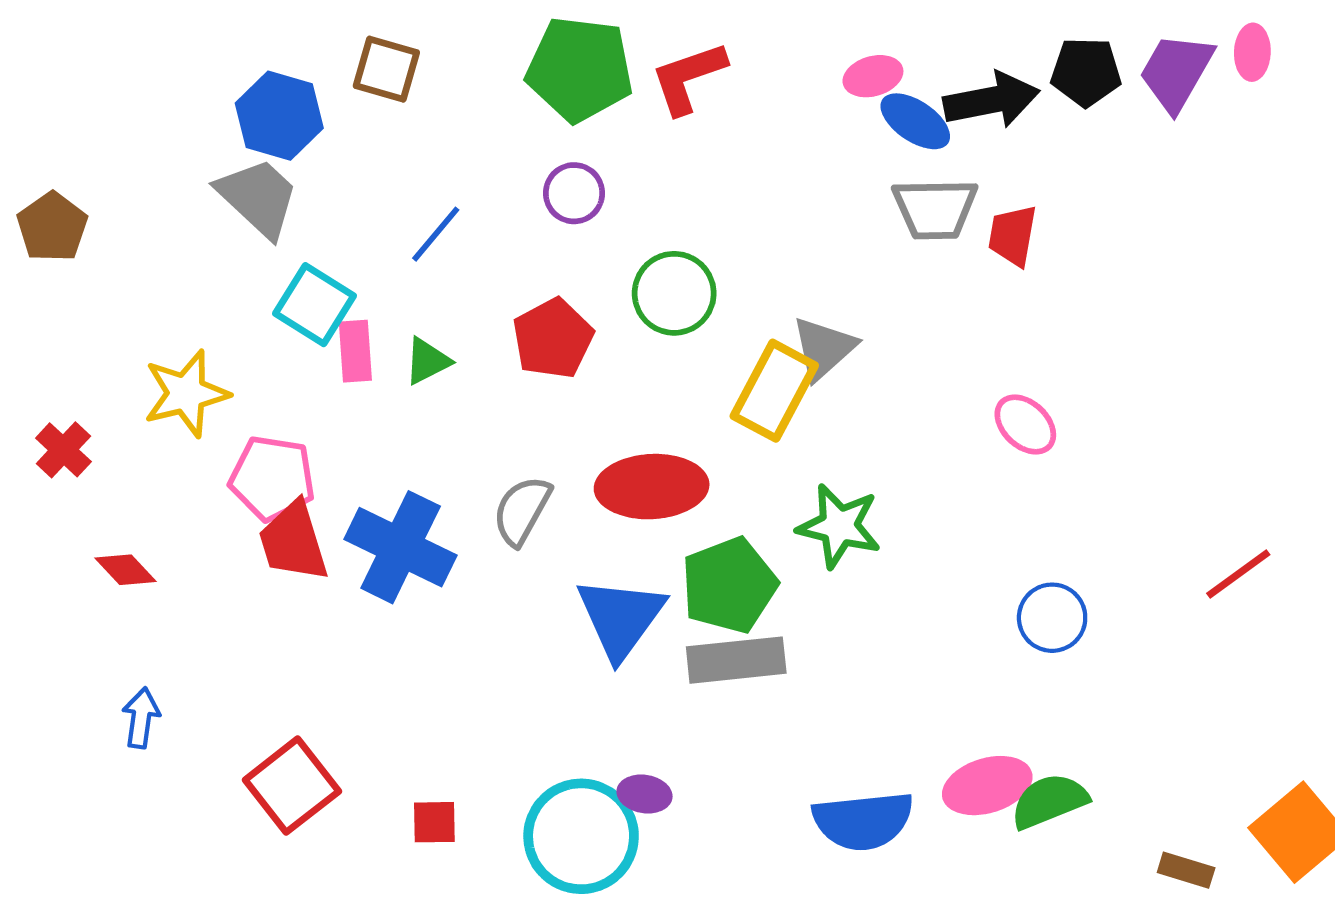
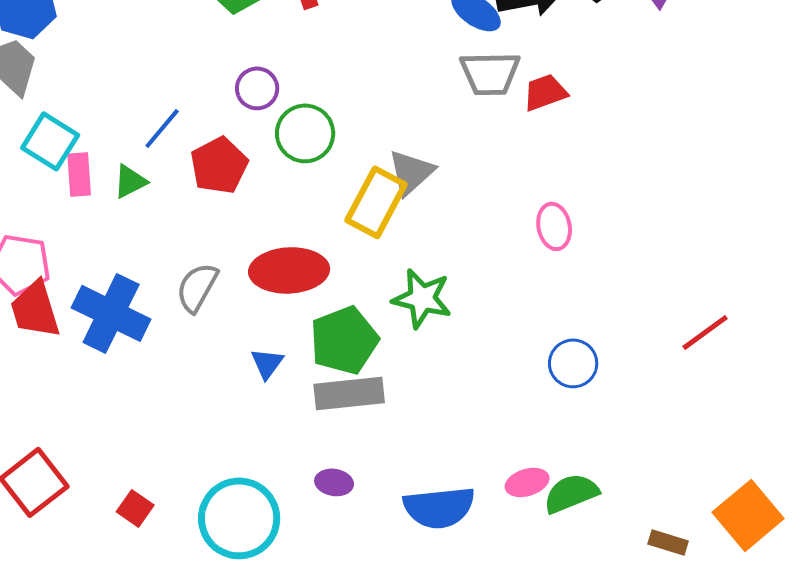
purple circle: (574, 193) -> (257, 88), moved
blue line: (436, 234) -> (162, 128), moved
red trapezoid: (1013, 236) -> (545, 92), turned 60
pink ellipse: (1025, 425) -> (554, 226), turned 36
blue triangle: (621, 618) -> (267, 363), size x0.5
pink ellipse: (987, 786) -> (527, 482), size x0.7
purple ellipse: (645, 794) -> (334, 482), moved
red square: (434, 822) -> (135, 508), turned 36

